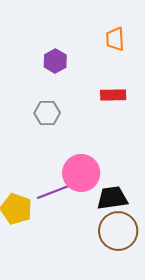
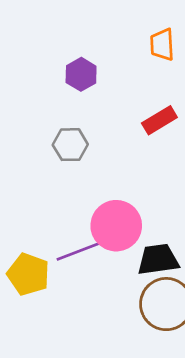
red rectangle: (113, 95) -> (159, 120), turned -30

